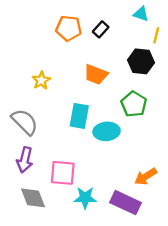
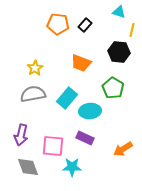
cyan rectangle: (79, 116) -> (67, 98), turned 30
gray semicircle: (25, 122) -> (33, 94), moved, turned -55
purple rectangle: (125, 203) -> (85, 138), moved, size x0.7

